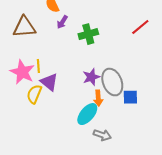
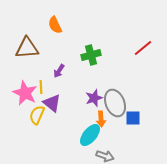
purple arrow: (62, 22) -> (59, 71), moved

